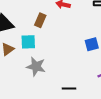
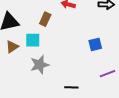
gray star: (36, 67) -> (40, 65), turned -30

